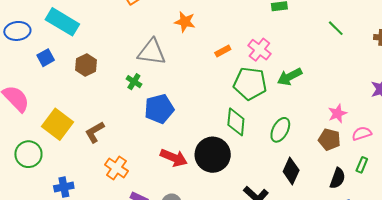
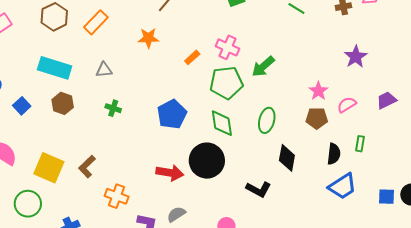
cyan rectangle: (62, 22) -> (55, 68), moved
gray triangle: (152, 52) -> (104, 70), moved, size x0.6
blue pentagon: (159, 109) -> (172, 114), moved
green rectangle: (362, 165) -> (360, 144), moved

